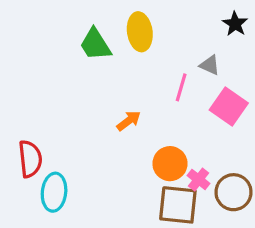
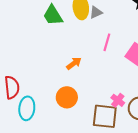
gray triangle: (210, 65) -> (96, 12), moved, turned -48
orange circle: (170, 164) -> (67, 97), moved

